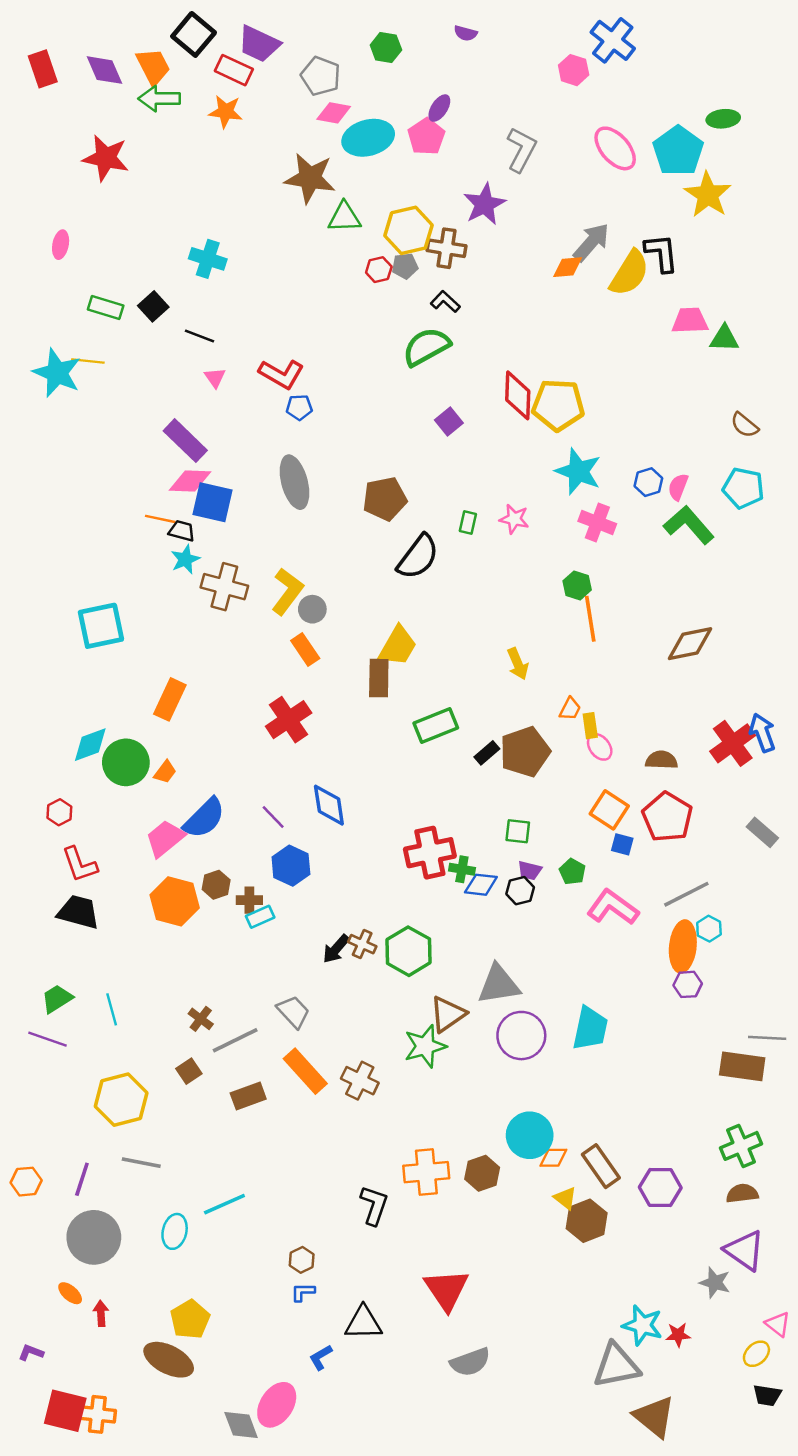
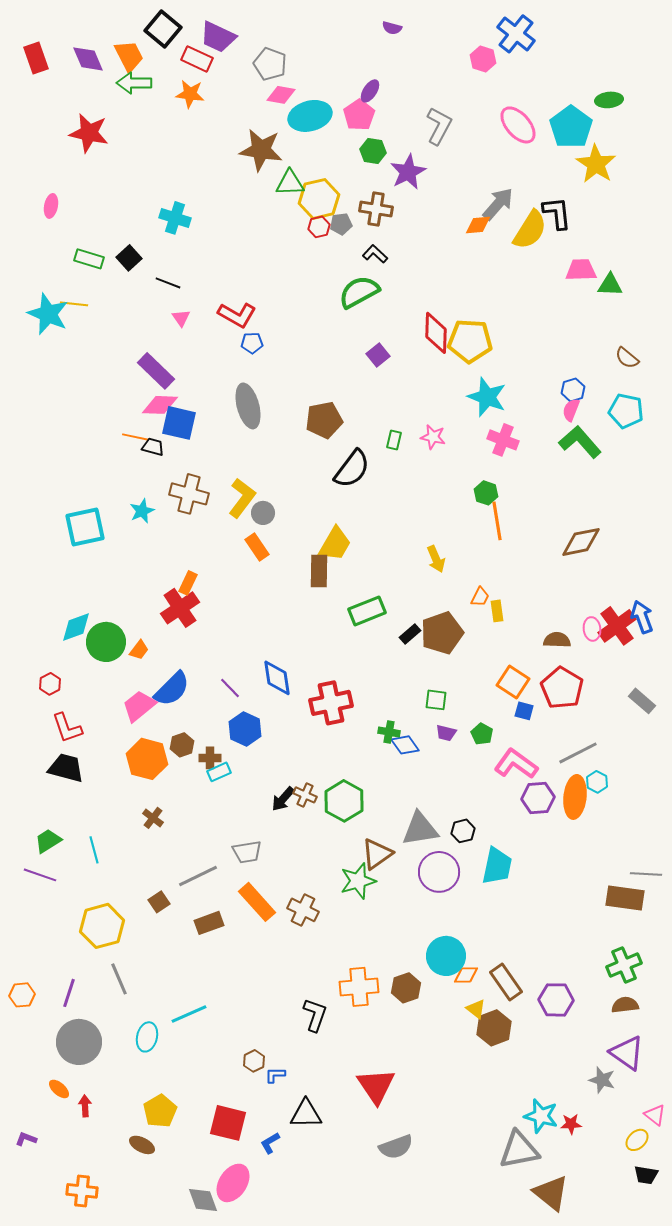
green hexagon: (386, 48) -> (373, 151), moved
yellow hexagon: (408, 230) -> (319, 199), moved
blue hexagon: (648, 482) -> (573, 390), moved
cyan star: (185, 559) -> (142, 511), moved
orange rectangle: (170, 699) -> (188, 583), moved, size x0.7
red cross: (289, 720) -> (180, 608), moved
pink ellipse: (600, 747) -> (592, 629), moved, turned 30
red cross: (430, 853) -> (331, 703), moved
blue diamond: (481, 885) -> (405, 745), turned 48
black hexagon: (520, 891) -> (463, 831), moved
purple hexagon: (688, 984) -> (538, 798), moved, size x1.4
gray trapezoid: (293, 1012) -> (247, 852), turned 124
brown cross: (201, 1019) -> (153, 818), moved
gray line: (141, 1163) -> (119, 979), turned 56
blue L-shape: (303, 1292) -> (275, 1075), moved
brown ellipse: (169, 1360) -> (142, 1145), size x0.6
red square: (65, 1411) -> (228, 1123), moved

